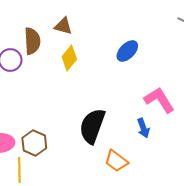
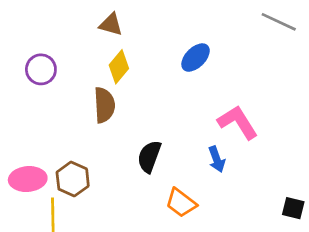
brown semicircle: (32, 41) -> (104, 105), moved
black semicircle: (92, 126) -> (149, 157), size x0.7

